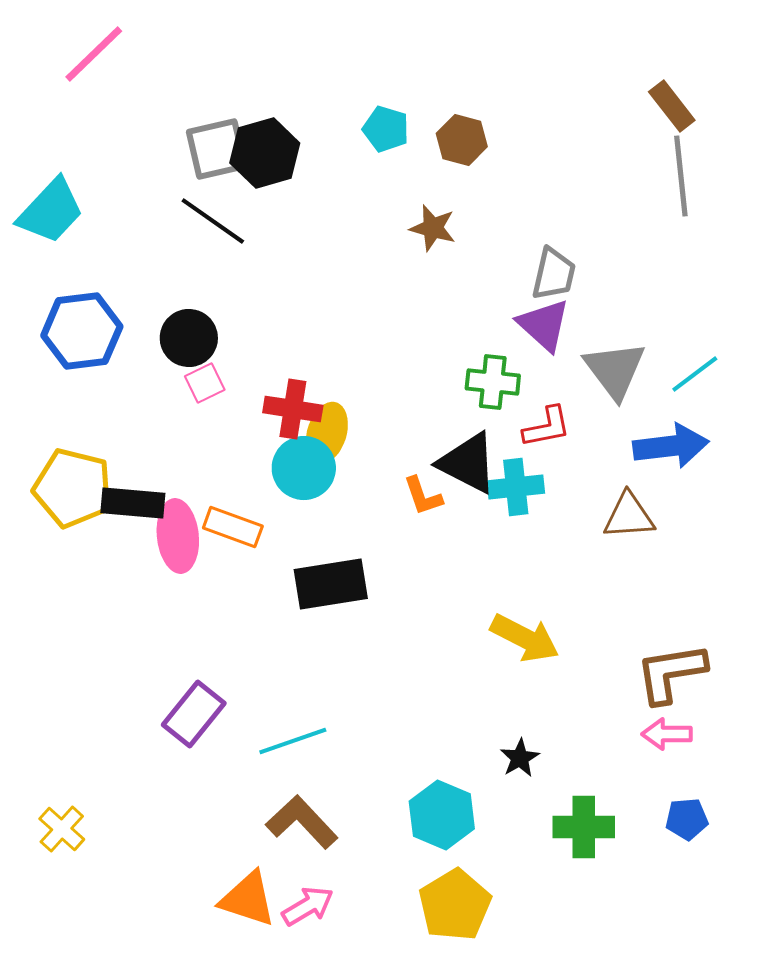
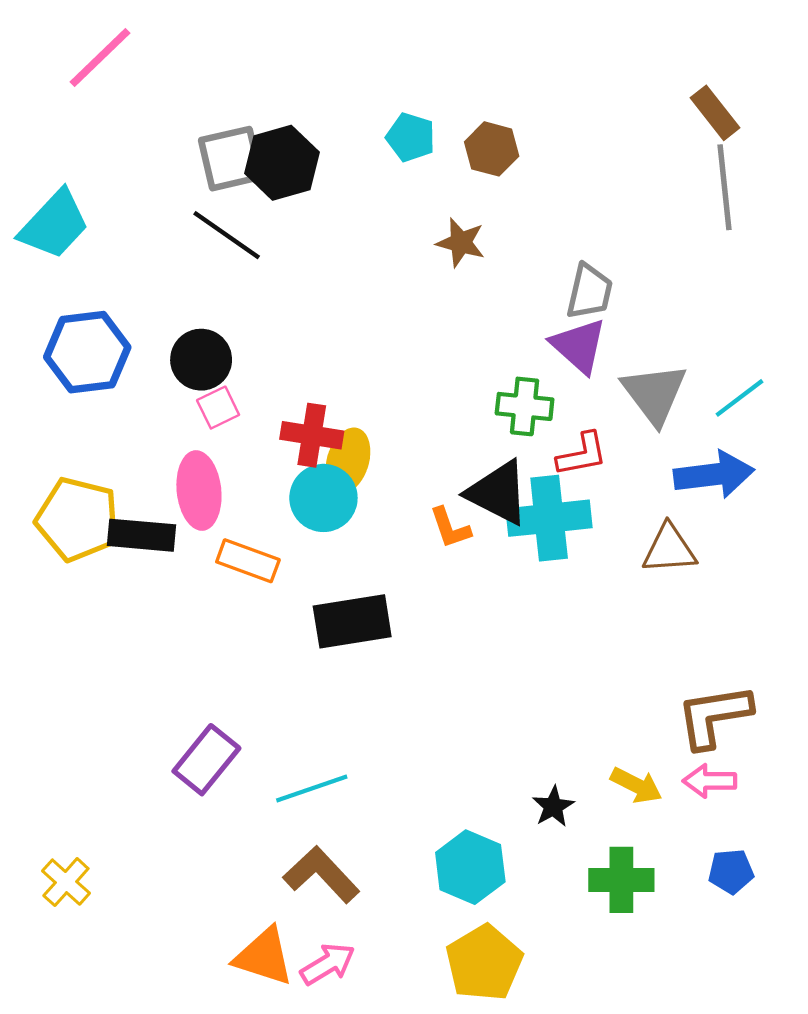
cyan cross: (516, 487) -> (549, 518), size x1.4
pink ellipse: (178, 536) -> (199, 491), moved
yellow arrow: (525, 638) -> (636, 785), moved, size x0.7

